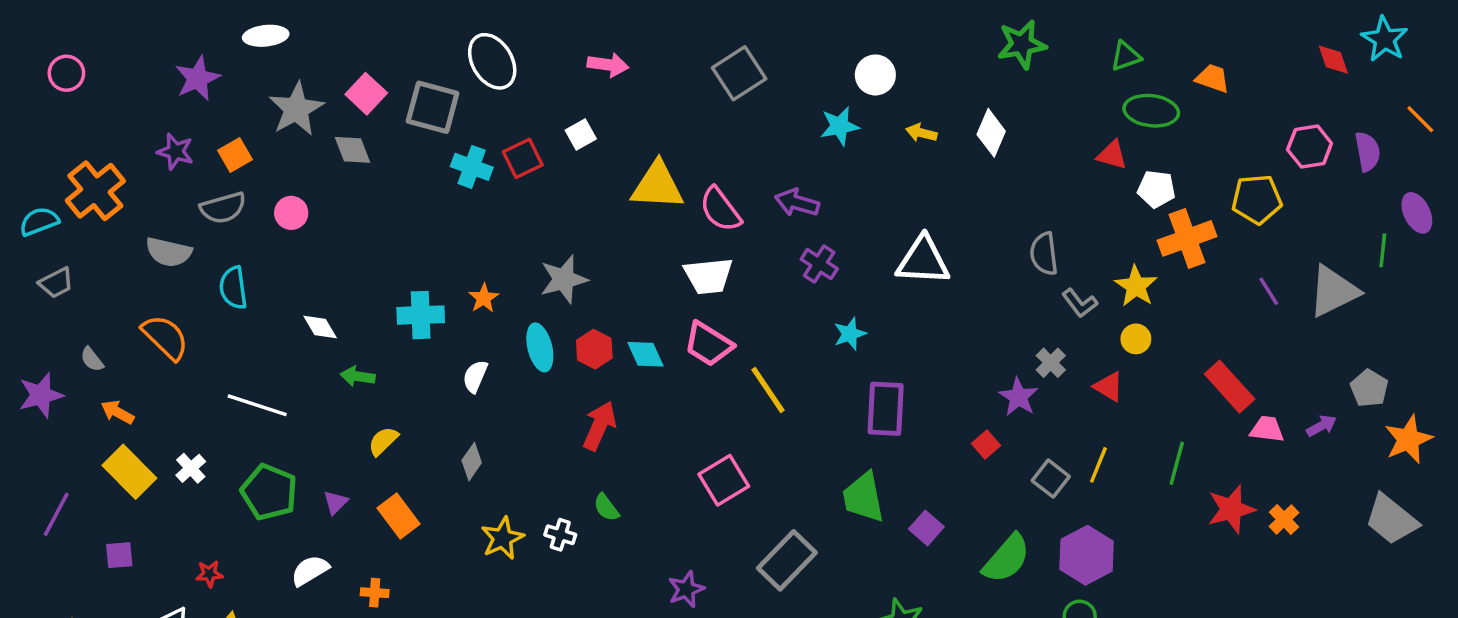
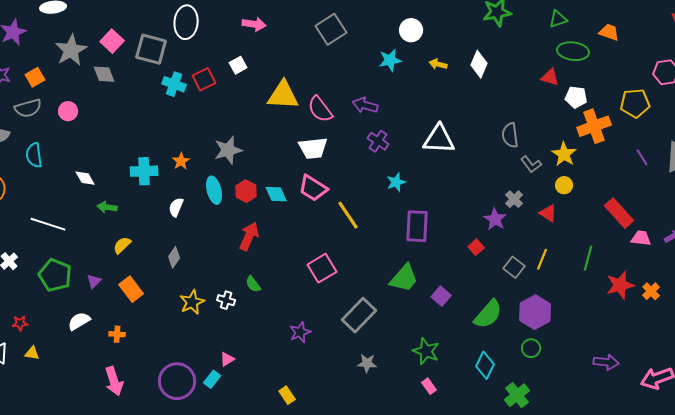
white ellipse: (492, 61) -> (186, 22), turned 36
green trapezoid: (863, 497) -> (404, 278), turned -128

